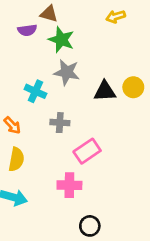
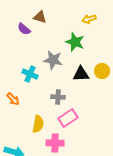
purple semicircle: (27, 30) -> (24, 29), turned 48
green star: (61, 40) -> (75, 42), moved
gray cross: (60, 123) -> (58, 97), moved
yellow semicircle: (16, 159) -> (38, 124), moved

